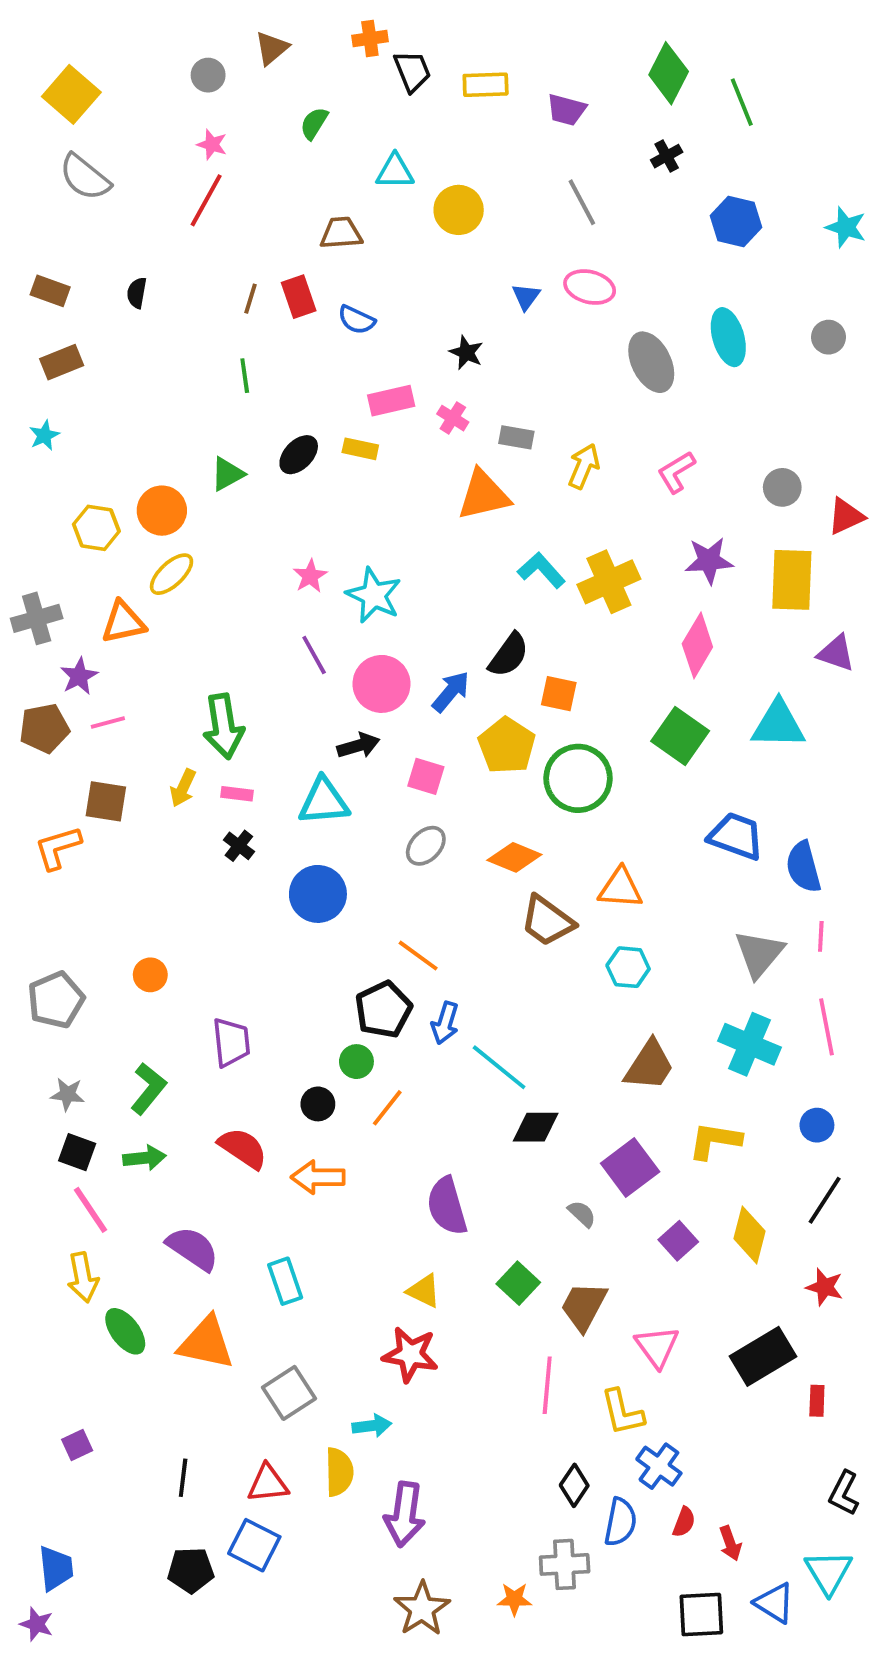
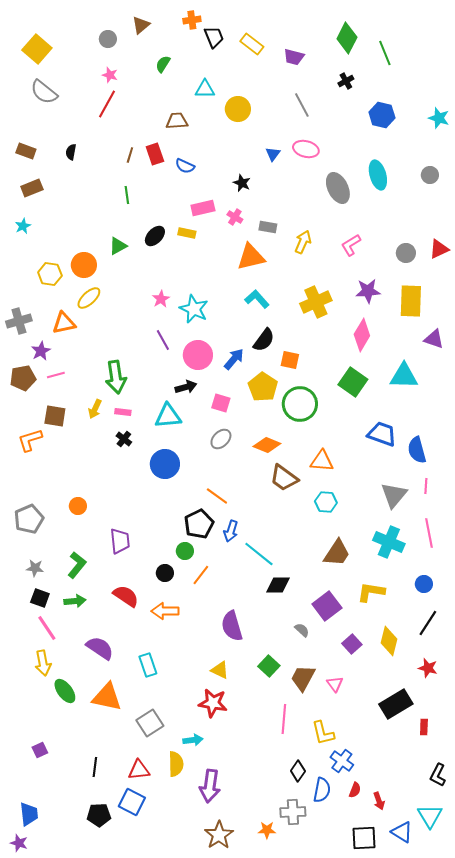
yellow rectangle: (486, 85) -> (252, 44), turned 40
red triangle: (846, 516) -> (439, 249), moved
cyan L-shape: (541, 570) -> (257, 299), moved
pink triangle: (657, 1347) -> (335, 684), moved, size x0.7

